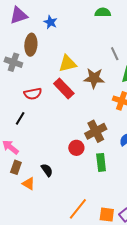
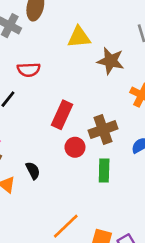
red rectangle: (64, 88) -> (62, 115), moved, turned 60

